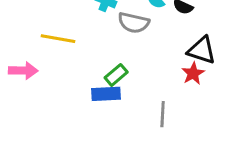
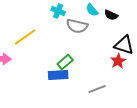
yellow line: (58, 39) -> (25, 37), turned -45
gray line: (163, 114) -> (97, 89), turned 66

